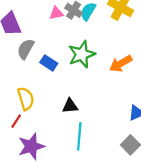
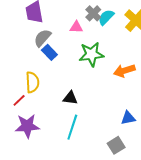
pink triangle: (56, 13) -> (76, 27), moved
blue rectangle: (49, 63) -> (49, 52), moved

